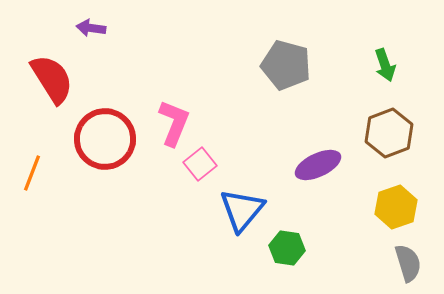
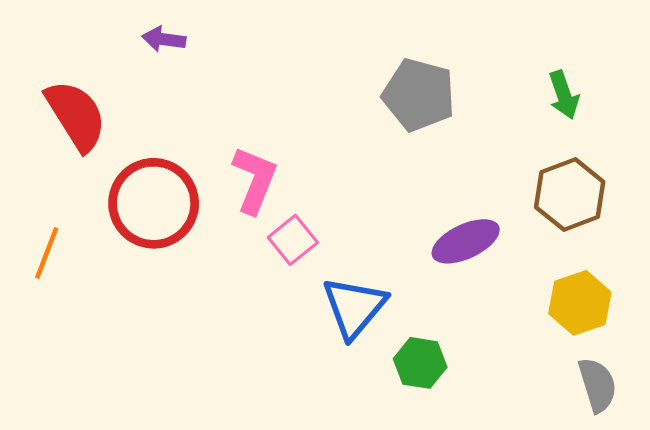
purple arrow: (91, 28) -> (164, 39), moved

